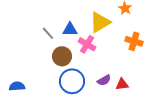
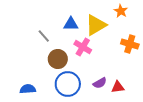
blue triangle: (70, 29) -> (71, 24), moved
blue semicircle: (17, 86) -> (28, 89), moved

